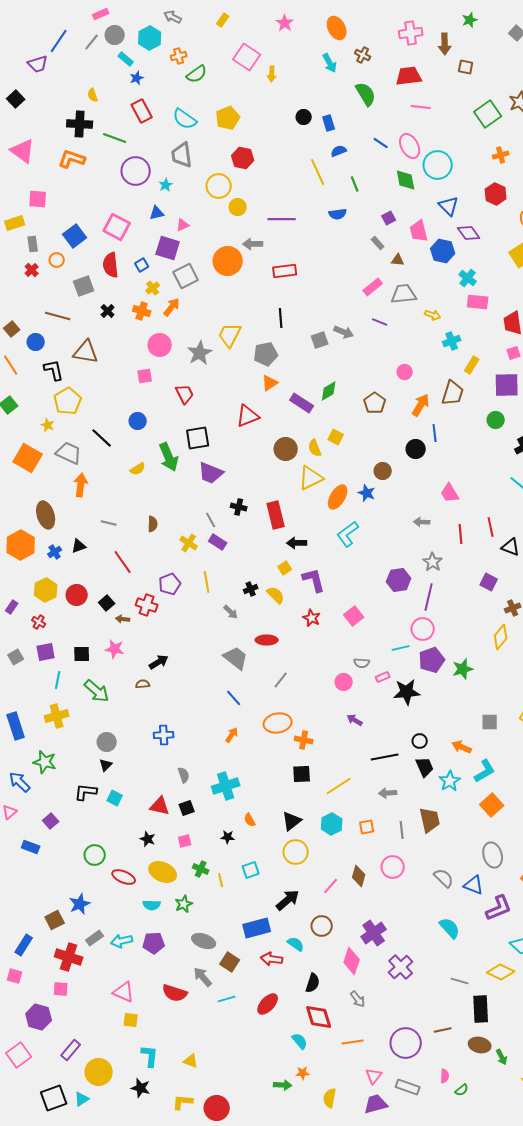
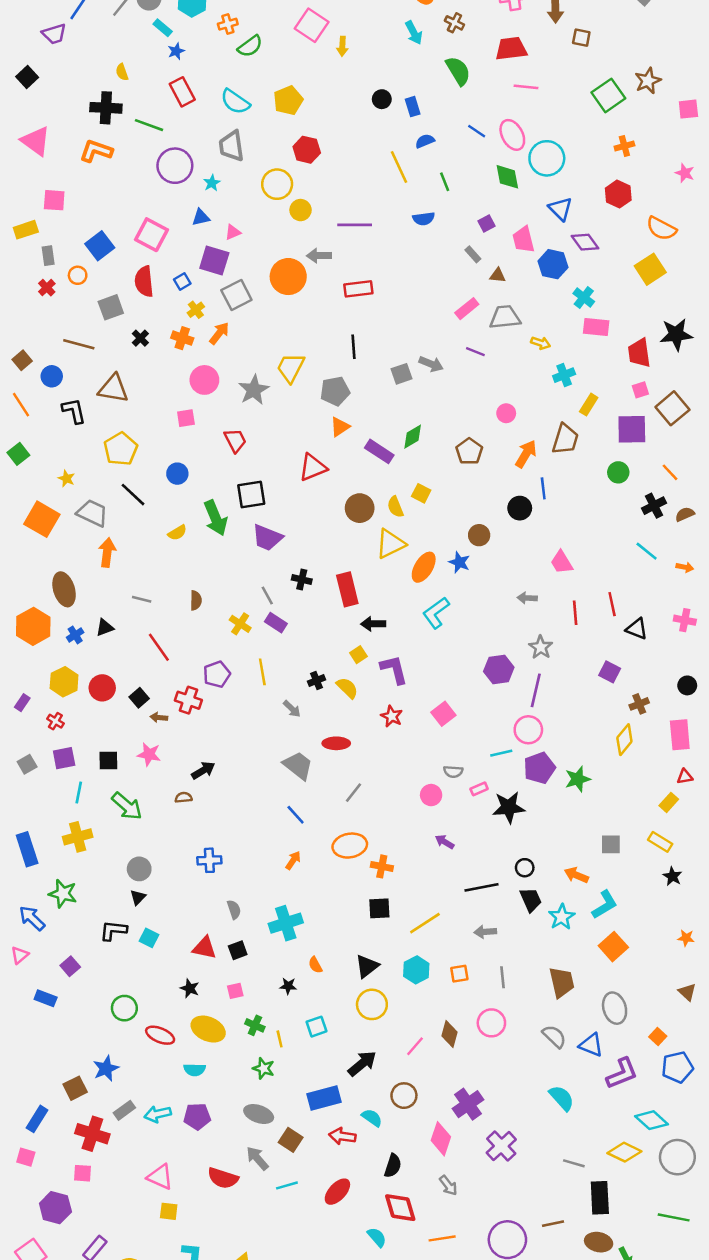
yellow pentagon: (68, 401) -> (121, 449), moved
brown trapezoid: (430, 820) -> (562, 982), moved
green star: (184, 904) -> (264, 1068), moved, turned -30

